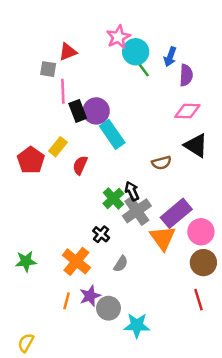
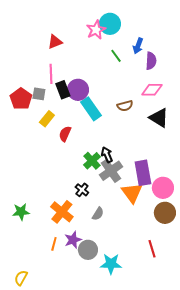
cyan circle: (136, 52) -> (110, 24), moved
gray square: (48, 69) -> (39, 94), moved
red pentagon: (31, 160) -> (21, 99), moved
brown semicircle: (161, 163) -> (125, 106), moved
purple rectangle: (176, 213) -> (143, 173), turned -60
red line: (198, 300) -> (152, 249), moved

